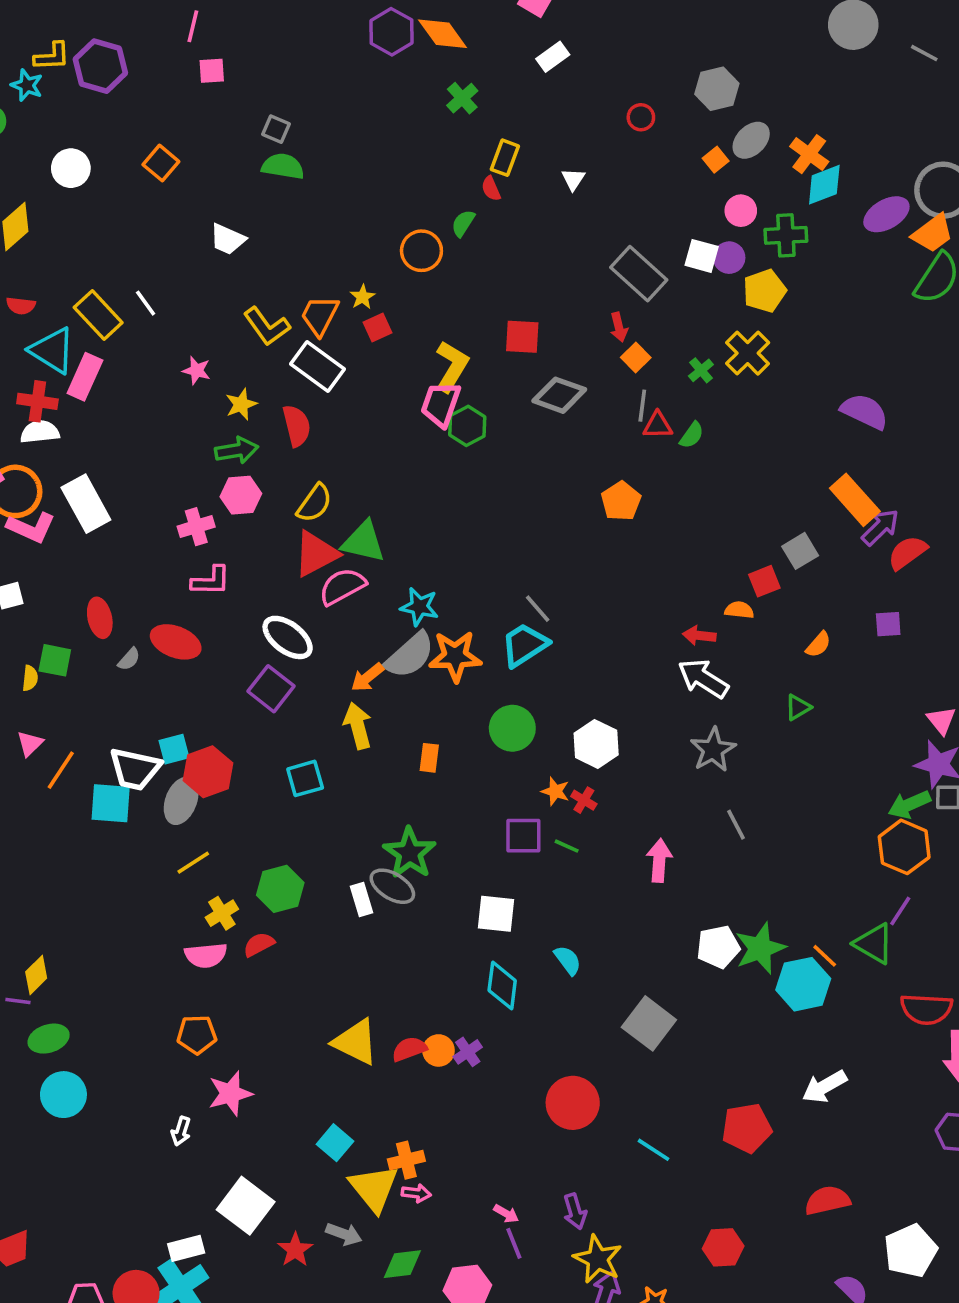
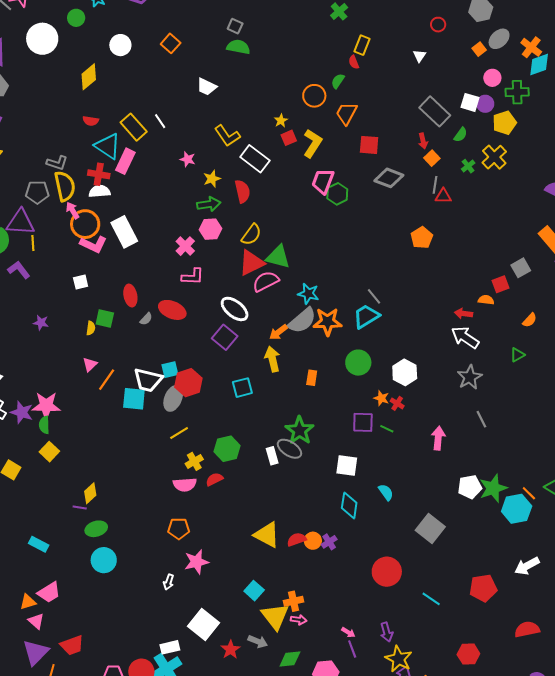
white triangle: (573, 179) -> (419, 56), moved
orange trapezoid: (320, 316) -> (346, 113), moved
yellow L-shape: (452, 366) -> (313, 143), moved
green semicircle: (692, 435) -> (461, 135), moved
pink cross: (196, 527) -> (185, 246), turned -30

